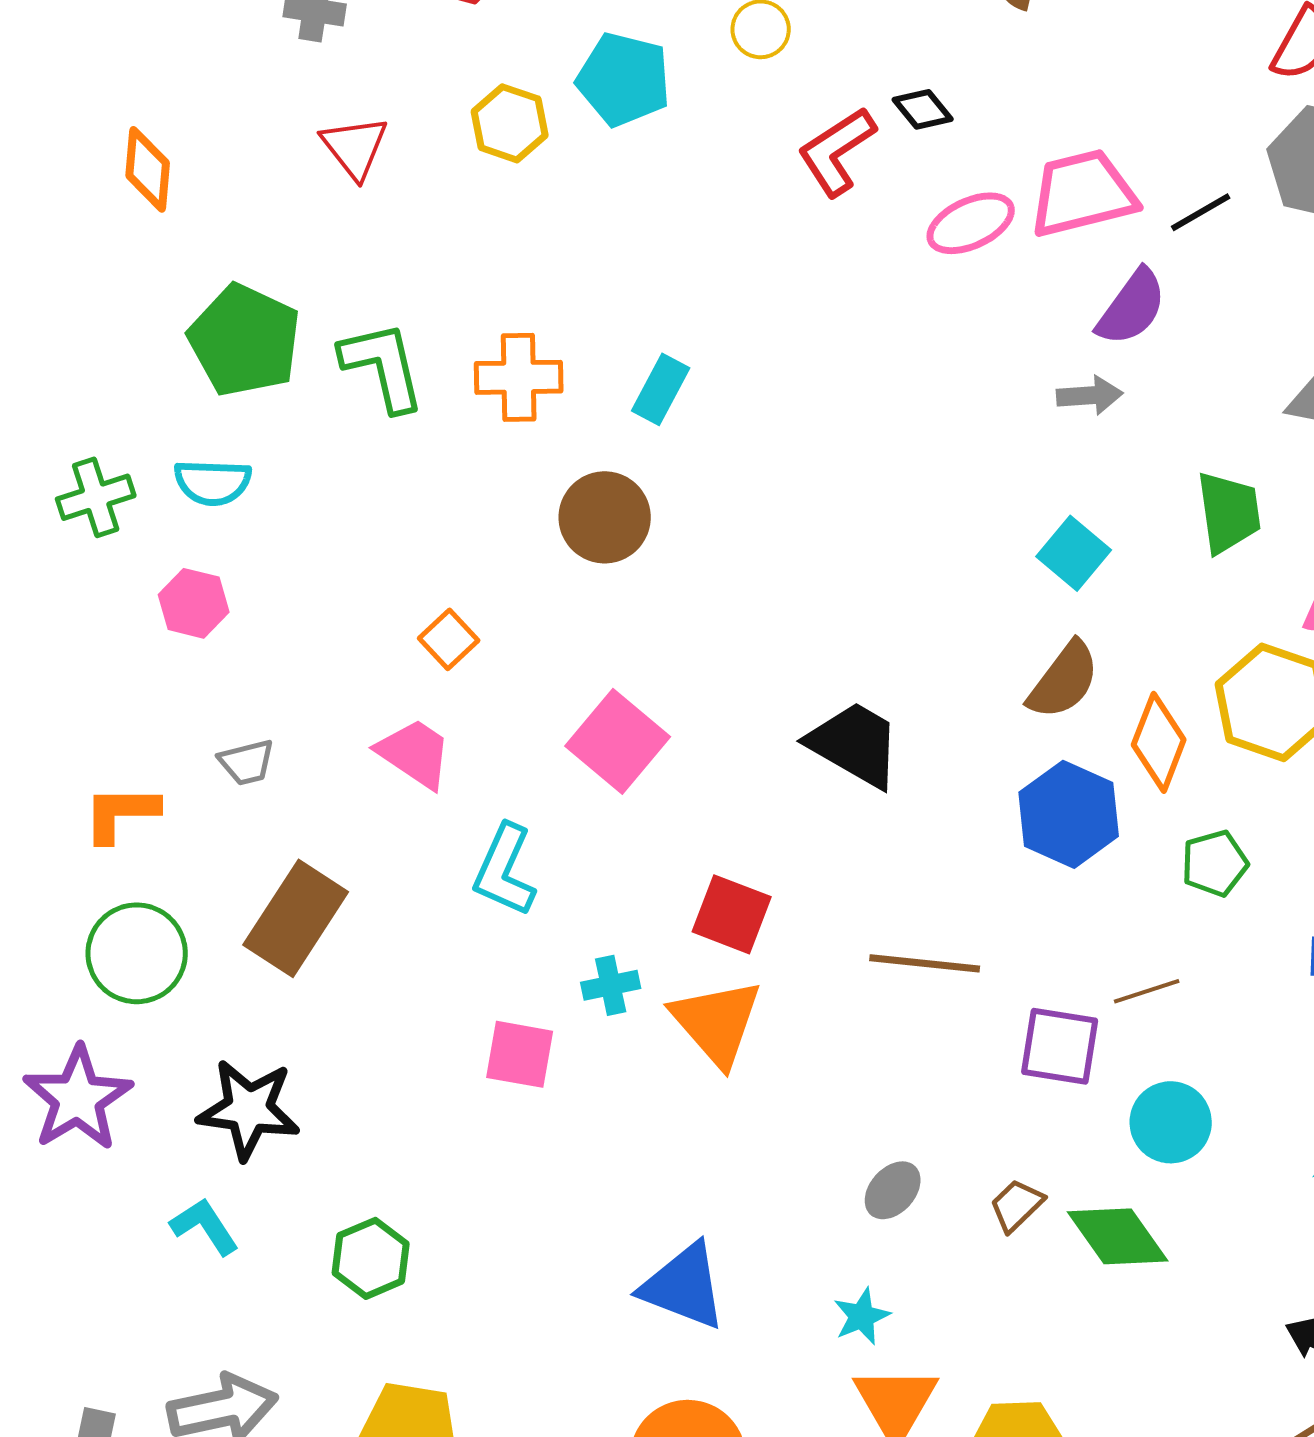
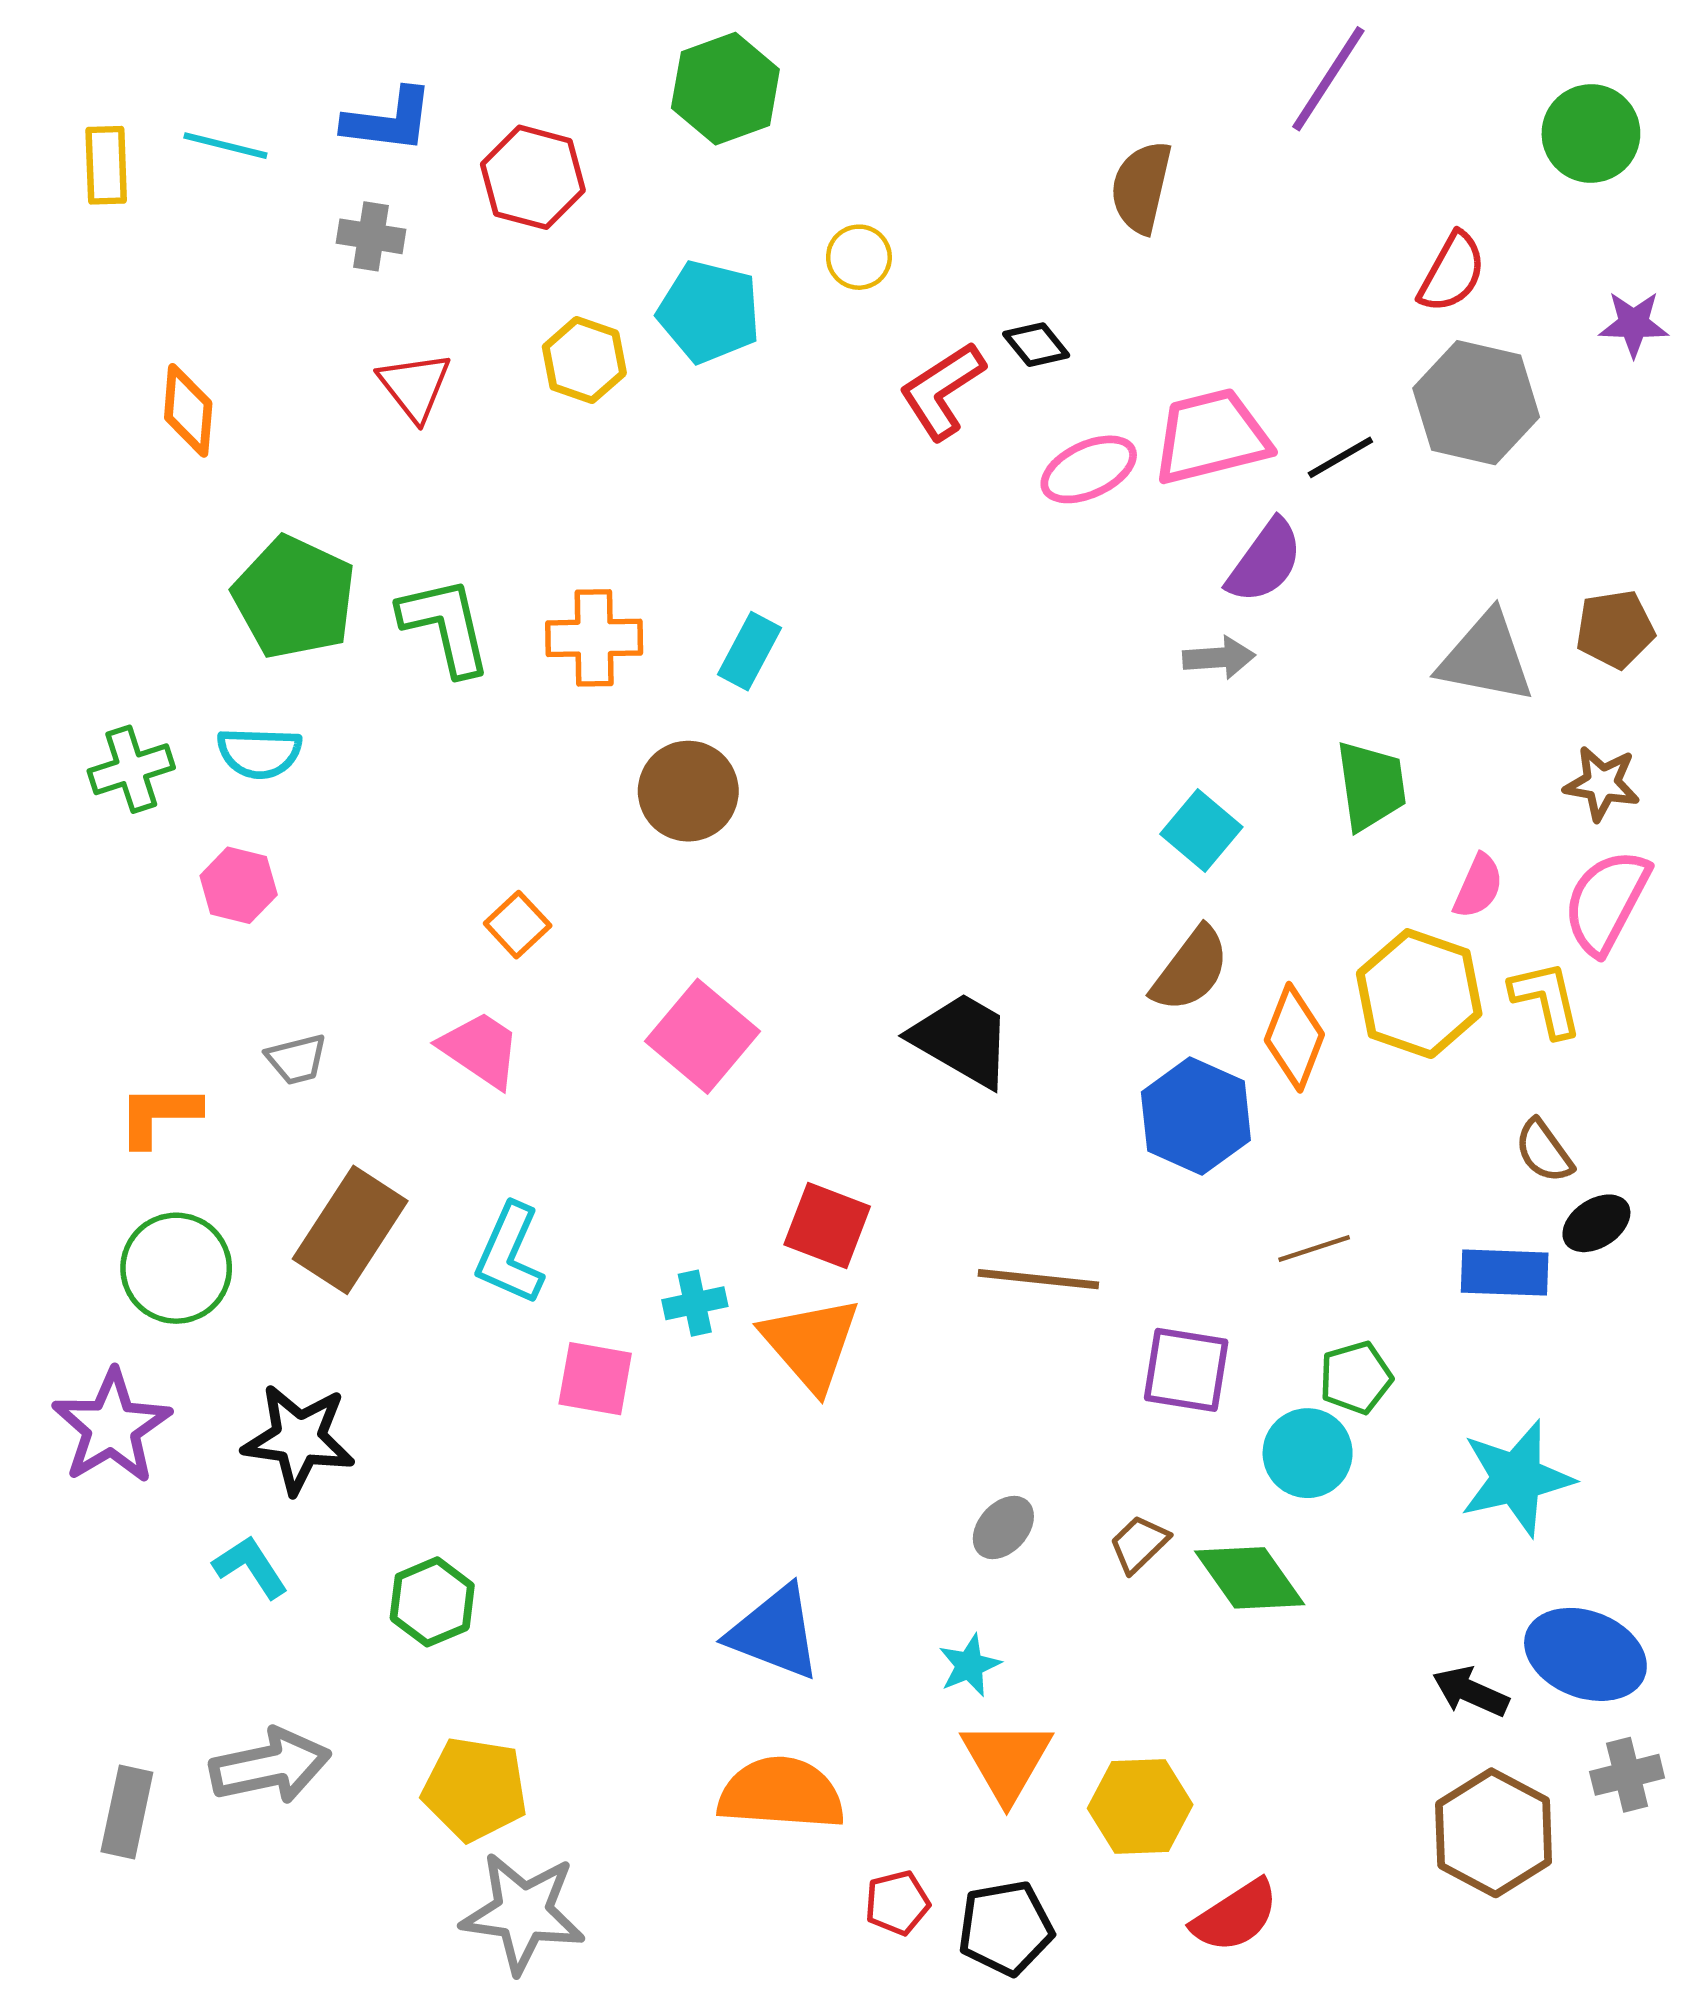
green pentagon: (1215, 863) -> (1356, 1378), moved
cyan L-shape: (505, 870) -> (510, 1254), moved
brown line: (1147, 991) -> (1314, 1248), moved

